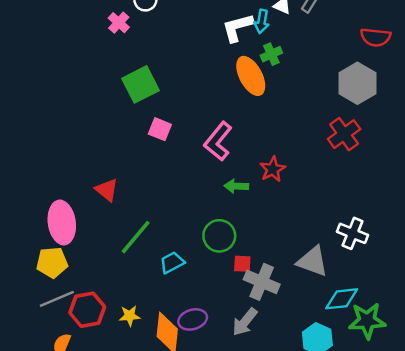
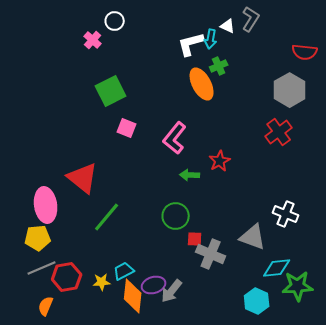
red triangle: (107, 190) -> (83, 178), size x1.6
cyan trapezoid: (172, 262) -> (124, 271), moved
gray arrow: (245, 322) -> (172, 291), moved

